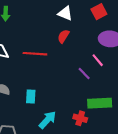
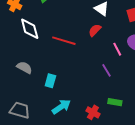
pink line: (98, 60) -> (117, 49), moved
green rectangle: (100, 103) -> (115, 102), size x0.6

